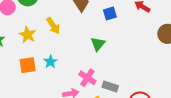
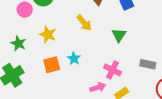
yellow arrow: (53, 26) -> (84, 23), moved
gray rectangle: (110, 86) -> (148, 64), moved

